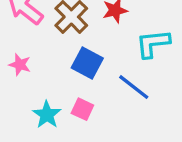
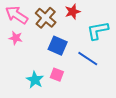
pink star: (20, 65) -> (16, 38), moved

